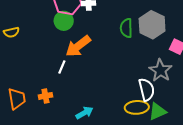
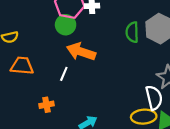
orange arrow: (78, 46) -> (81, 52), turned 56
orange trapezoid: (17, 99) -> (22, 66), moved, turned -75

